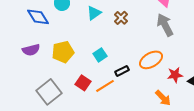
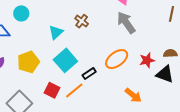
cyan triangle: (94, 13) -> (56, 32), moved
cyan square: (100, 55) -> (65, 60), size x1.6
red star: (175, 75) -> (147, 60), moved

